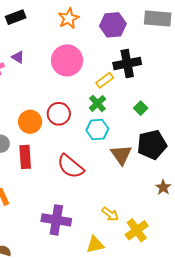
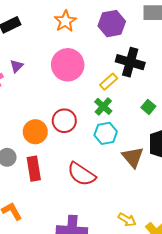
purple triangle: (18, 57) -> (16, 66), turned 48
black cross: (127, 63) -> (130, 62), turned 32

